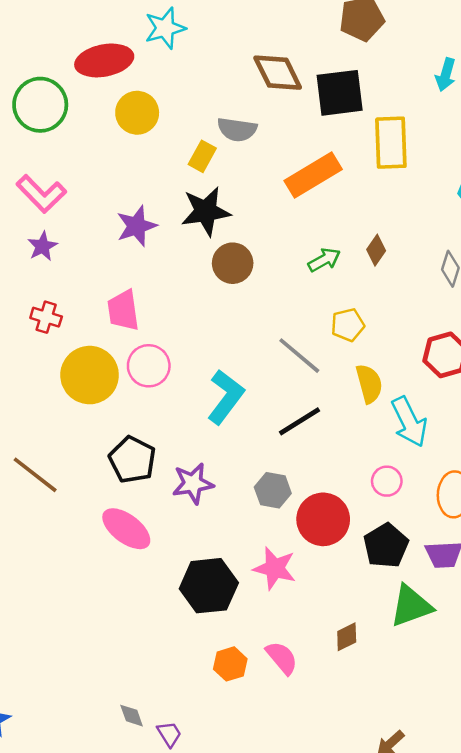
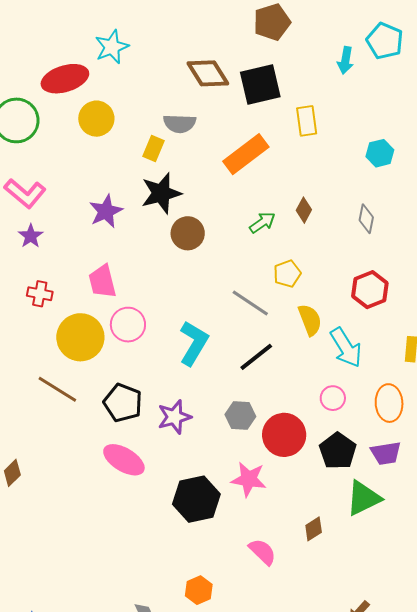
yellow rectangle: (391, 143) -> (307, 121), size x0.7
brown line: (35, 475) -> (57, 389), moved
orange hexagon: (230, 664) -> (199, 590), moved

